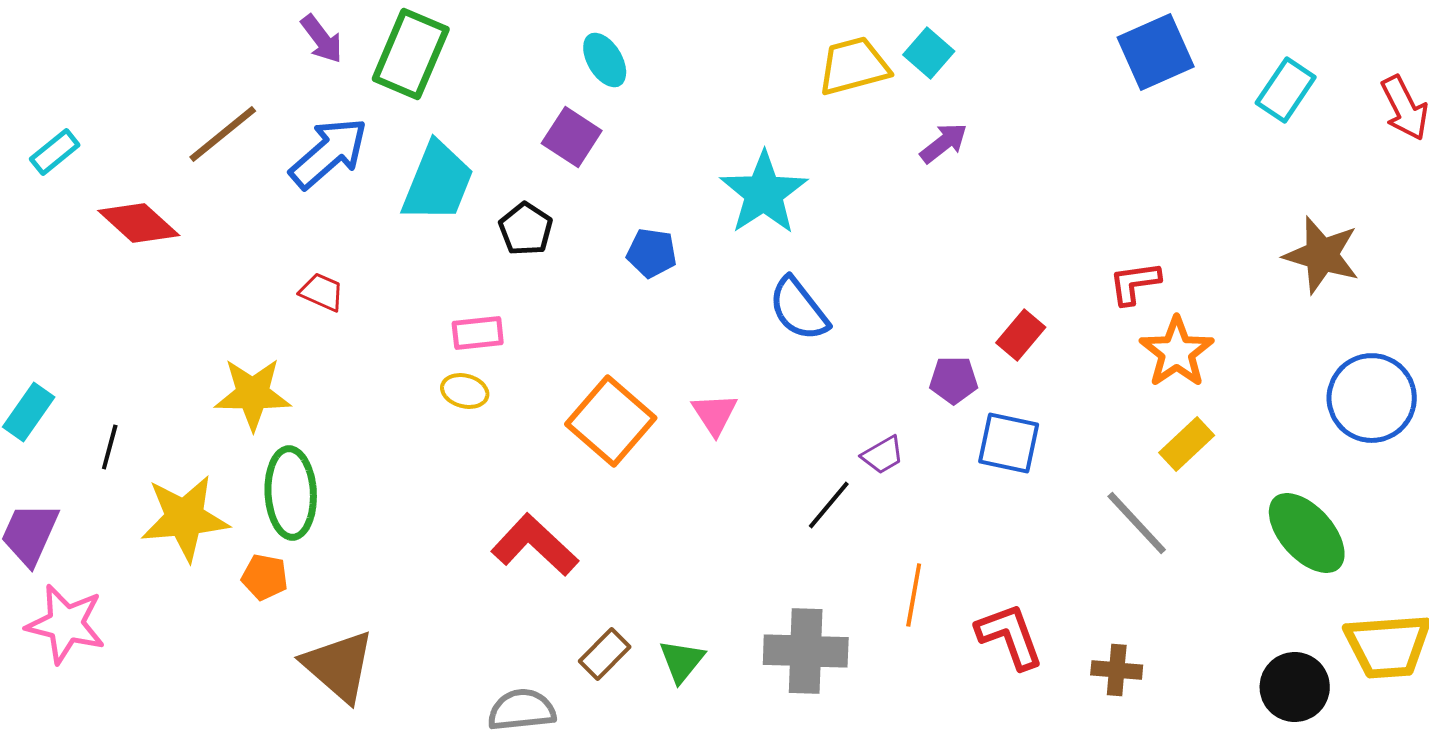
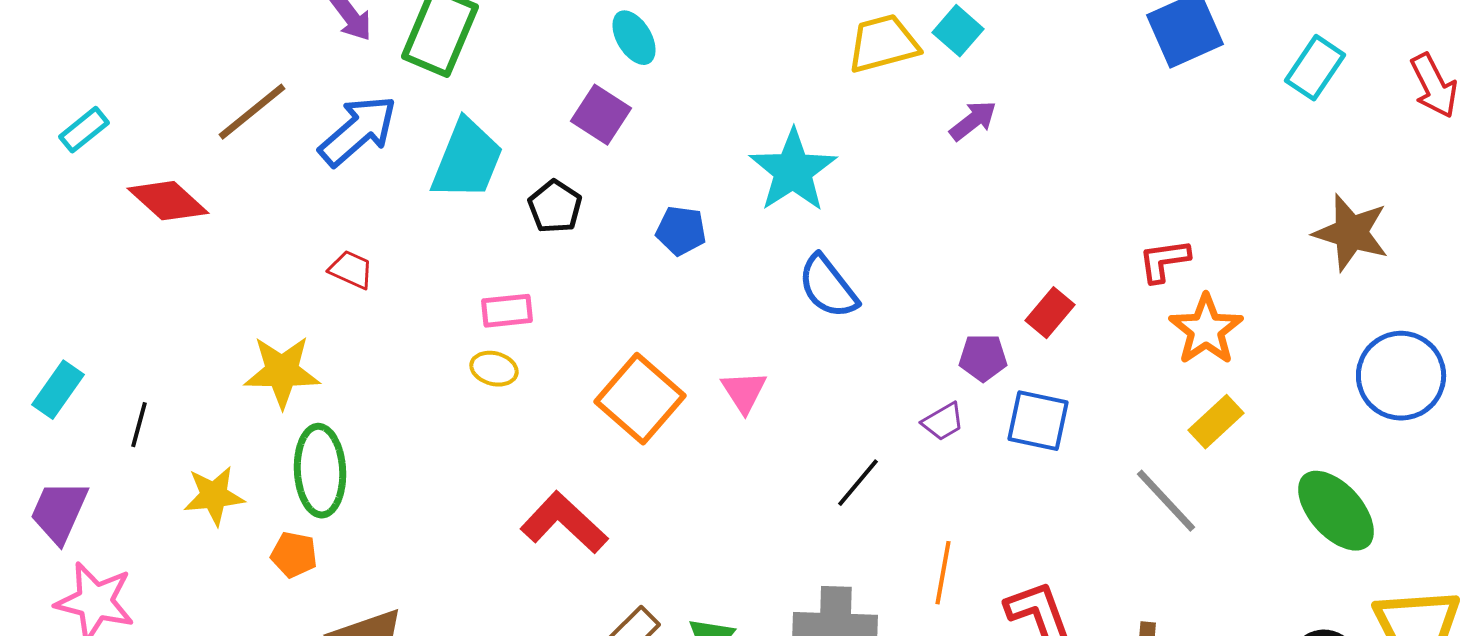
purple trapezoid: (883, 455) -> (943, 422), moved
yellow star: (185, 518) -> (214, 496), size x0.7

